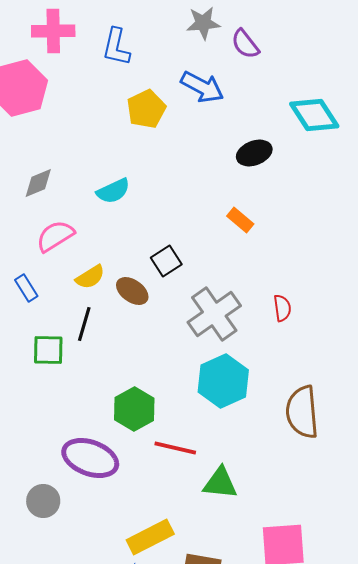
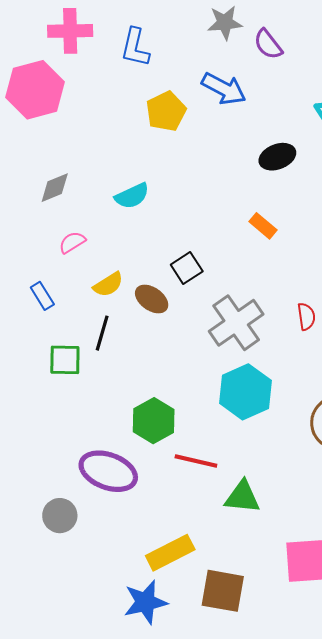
pink semicircle: (55, 236) -> (72, 242), size x0.7

